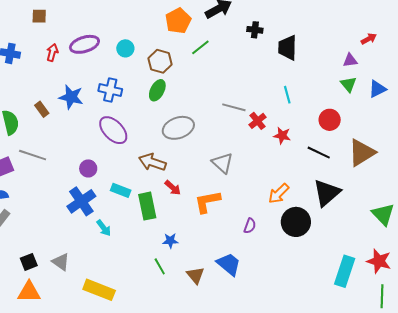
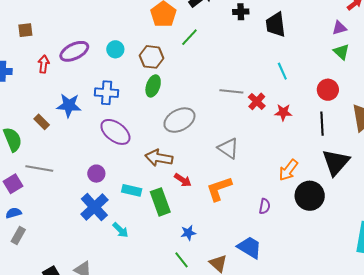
black line: (319, 153) -> (322, 124), turned 70

